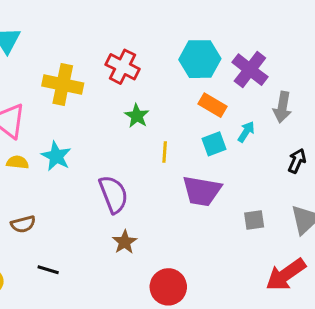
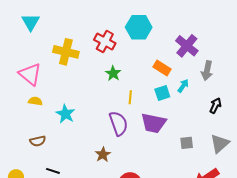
cyan hexagon: (200, 59) -> (139, 27), moved
cyan star: (56, 156) -> (65, 114), moved
purple semicircle: (113, 194) -> (119, 123), moved

